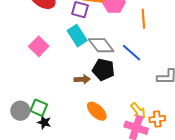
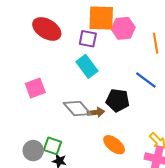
gray diamond: (101, 45) -> (77, 109), moved
pink square: (39, 46) -> (35, 88), moved, turned 30

